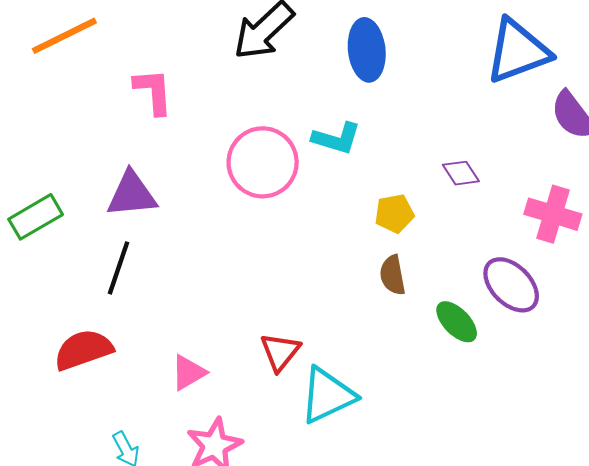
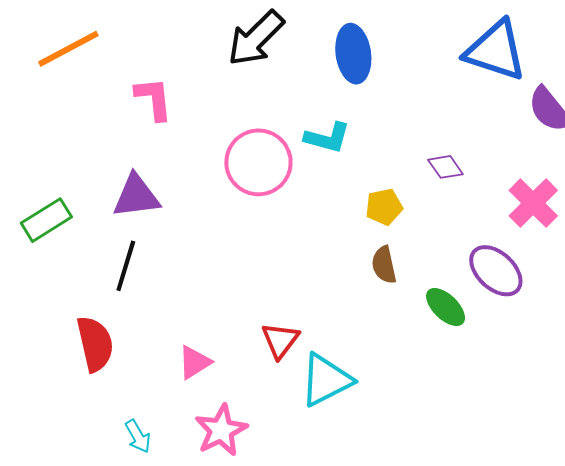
blue triangle: (518, 51) -> (496, 51), turned 40
pink cross: (553, 214) -> (533, 203), turned 30
red semicircle: (83, 350) -> (95, 344), turned 98

